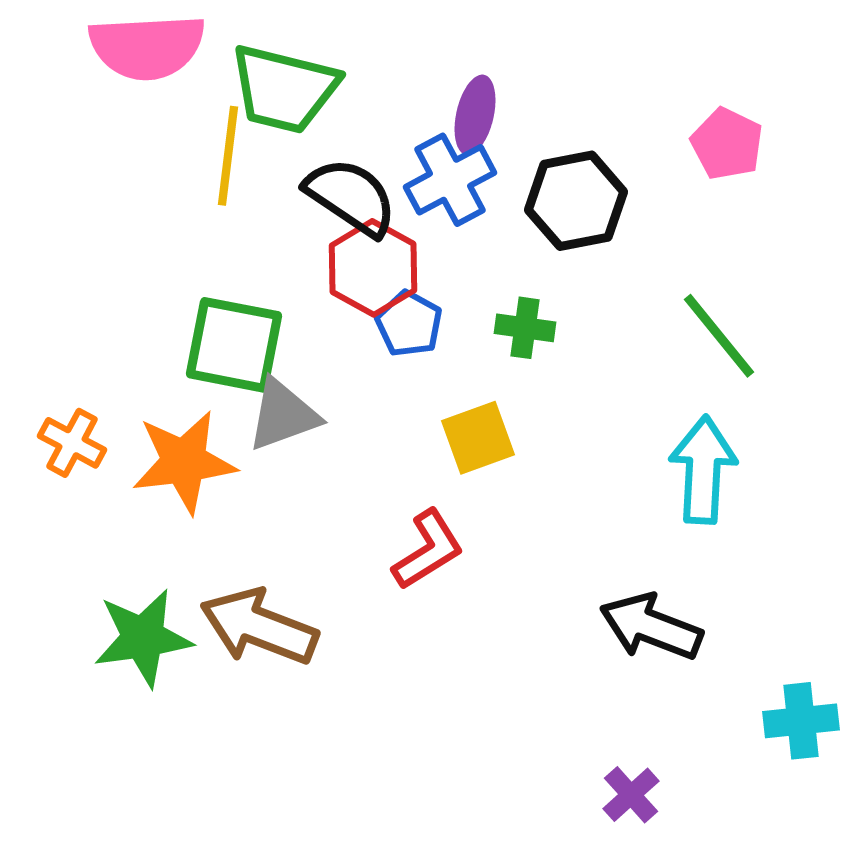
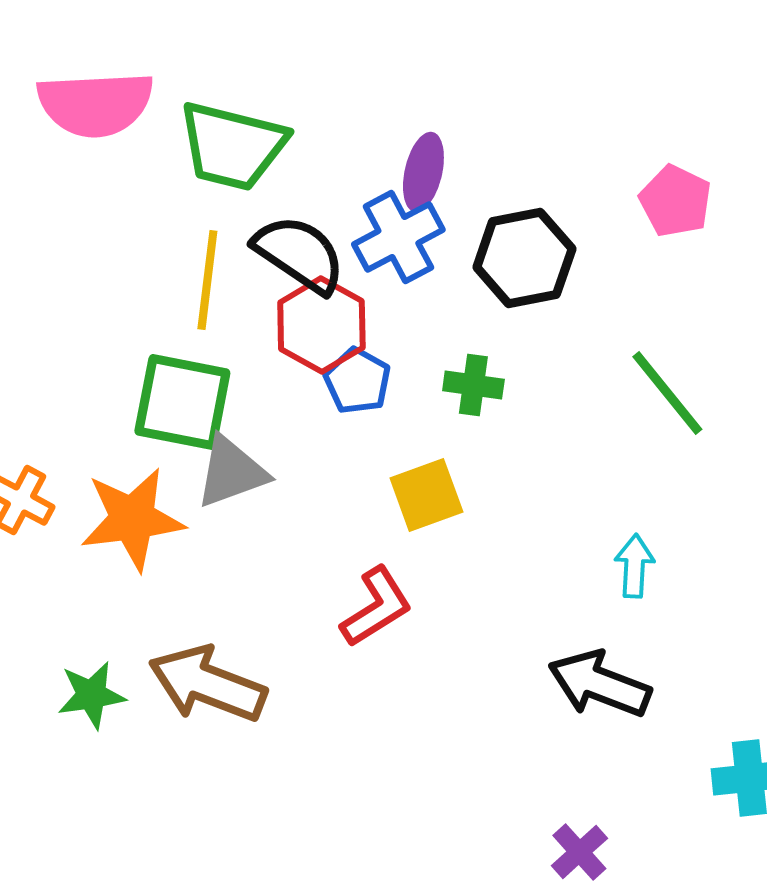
yellow line: (228, 156) -> (207, 280), moved
cyan arrow: (703, 470) -> (634, 566), moved, size x0.6
green star: (143, 638) -> (91, 695), size x0.7

